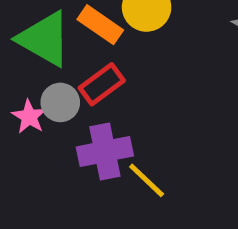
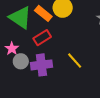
gray circle: (60, 102) -> (21, 61), moved
yellow line: (147, 180) -> (75, 61), moved

